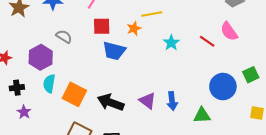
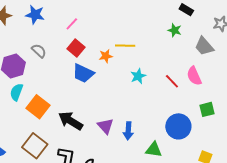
red square: (102, 26) -> (76, 48), turned 30
green square: (251, 75) -> (207, 109), moved

